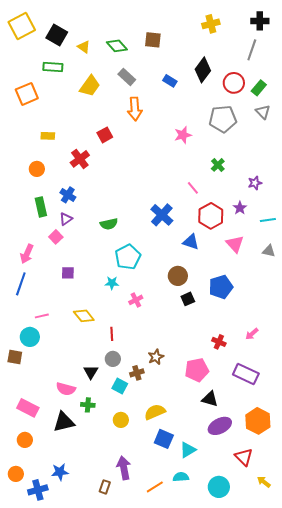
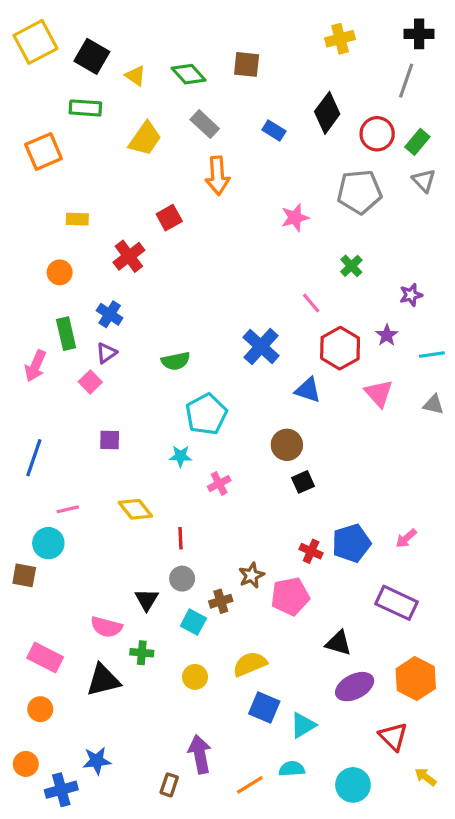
pink arrow: (27, 254) -> (35, 366), moved
blue pentagon: (221, 287) -> (351, 543), moved
red cross: (219, 342) -> (311, 551), moved
pink pentagon: (197, 370) -> (290, 596), moved

